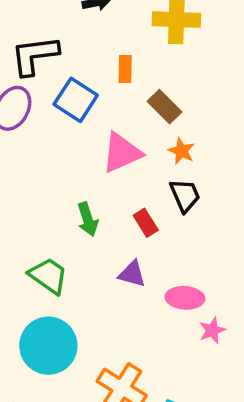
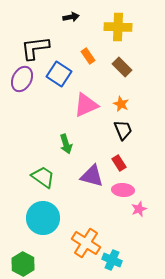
orange rectangle: (125, 69) -> (88, 56), turned -35
brown rectangle: (164, 107) -> (122, 67), moved
red rectangle: (146, 223) -> (119, 163), moved
purple triangle: (132, 274) -> (92, 176), size x1.4

